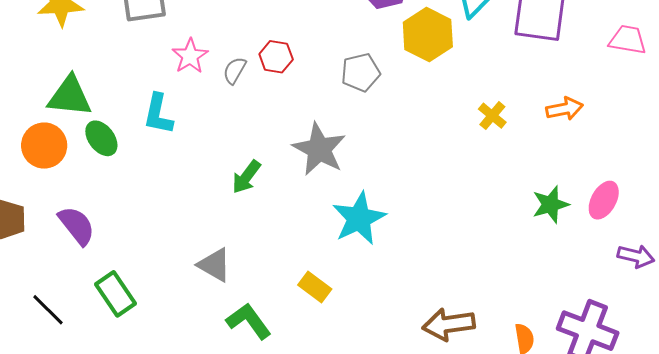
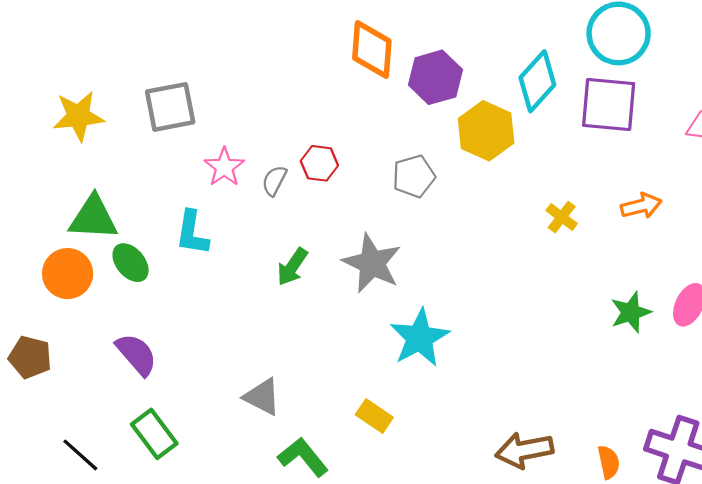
green arrow: (246, 177) -> (292, 267), moved
purple semicircle: (77, 226) -> (136, 354), moved

